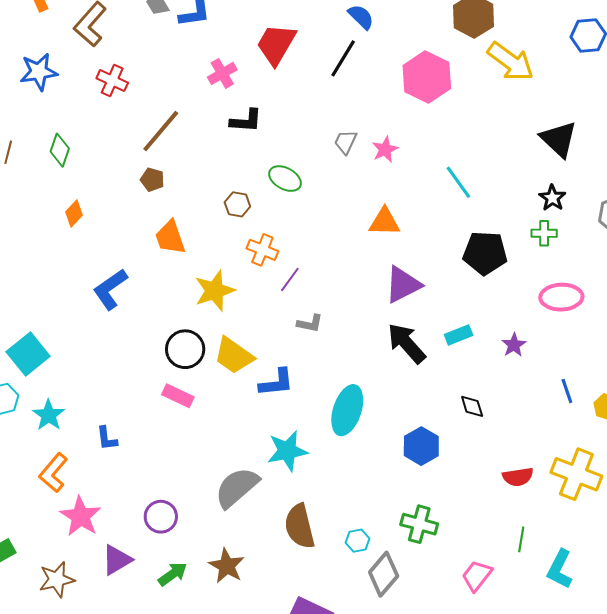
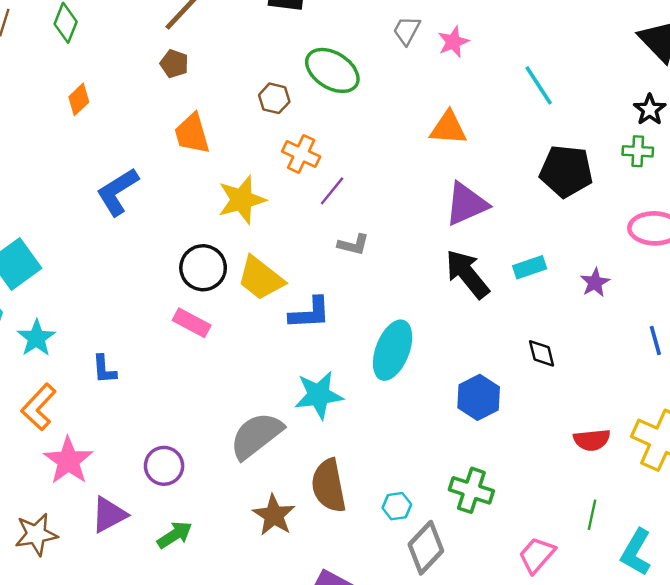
green ellipse: (285, 179) -> (332, 70), size x1.4
brown star: (227, 566) -> (274, 515), moved

